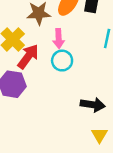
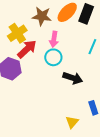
black arrow: (93, 105) -> (73, 78), moved

